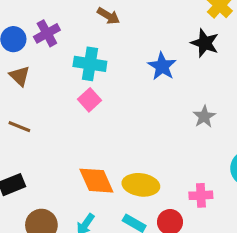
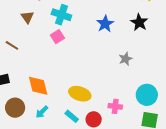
black star: (205, 43) -> (139, 22), moved
brown triangle: (20, 76) -> (27, 17), moved
orange diamond: (96, 181) -> (38, 86), moved

